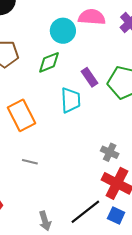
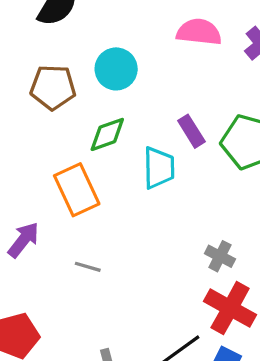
cyan circle: (63, 31) -> (116, 69), moved
green diamond: (49, 62) -> (107, 134), moved

